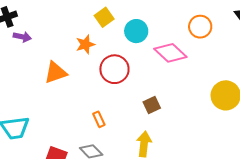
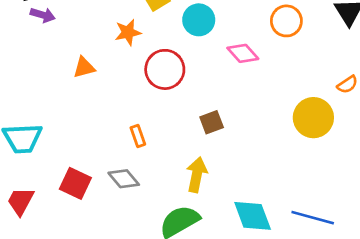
pink diamond: (170, 53) -> (243, 53), size x0.7
orange triangle: (56, 73) -> (84, 67), size x0.7

